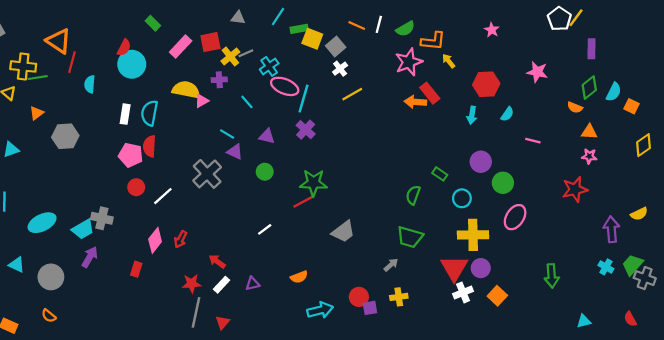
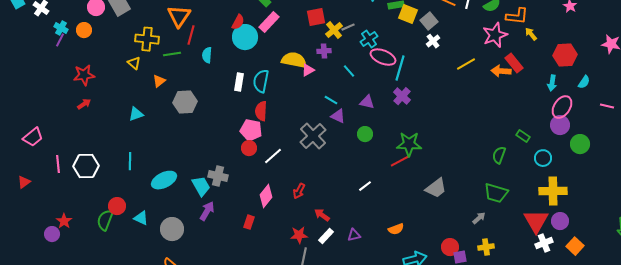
orange triangle: (59, 41) -> (179, 16), turned 30
pink rectangle: (181, 47) -> (269, 22), moved
green line: (38, 78) -> (172, 54), moved
yellow line: (352, 94) -> (466, 64), moved
pink pentagon: (131, 155) -> (251, 130), moved
pink ellipse: (515, 217) -> (562, 107), moved
cyan trapezoid: (83, 229) -> (201, 186), turned -90
red arrow: (181, 239) -> (299, 191), moved

